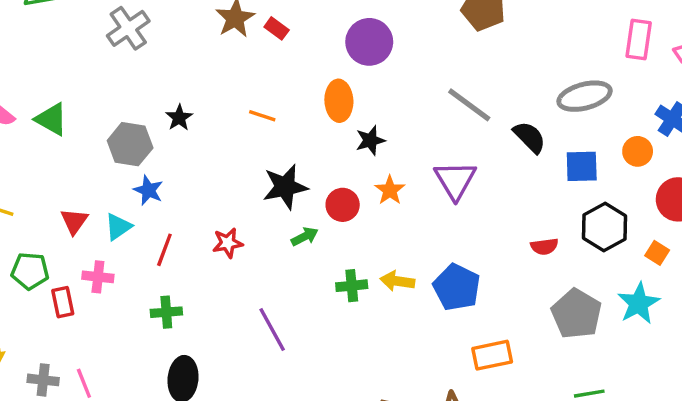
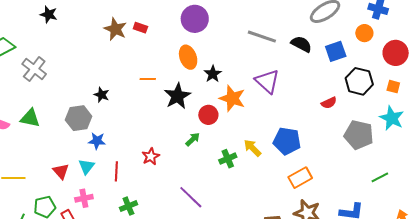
gray cross: (128, 28) -> (34, 69), moved
black star: (285, 187) -> (177, 96), moved
orange star: (390, 190) -> (232, 98), size x1.5
yellow arrow: (397, 281) -> (253, 148), turned 54
orange rectangle: (492, 355) -> (300, 178), moved

